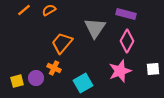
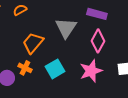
cyan square: (83, 83) -> (55, 69), moved

